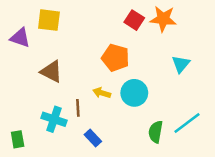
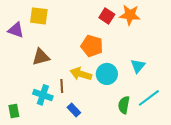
cyan triangle: (181, 64) -> (138, 66), moved
brown triangle: (51, 72) -> (41, 57), turned -42
yellow arrow: (102, 93) -> (81, 74), size x1.5

